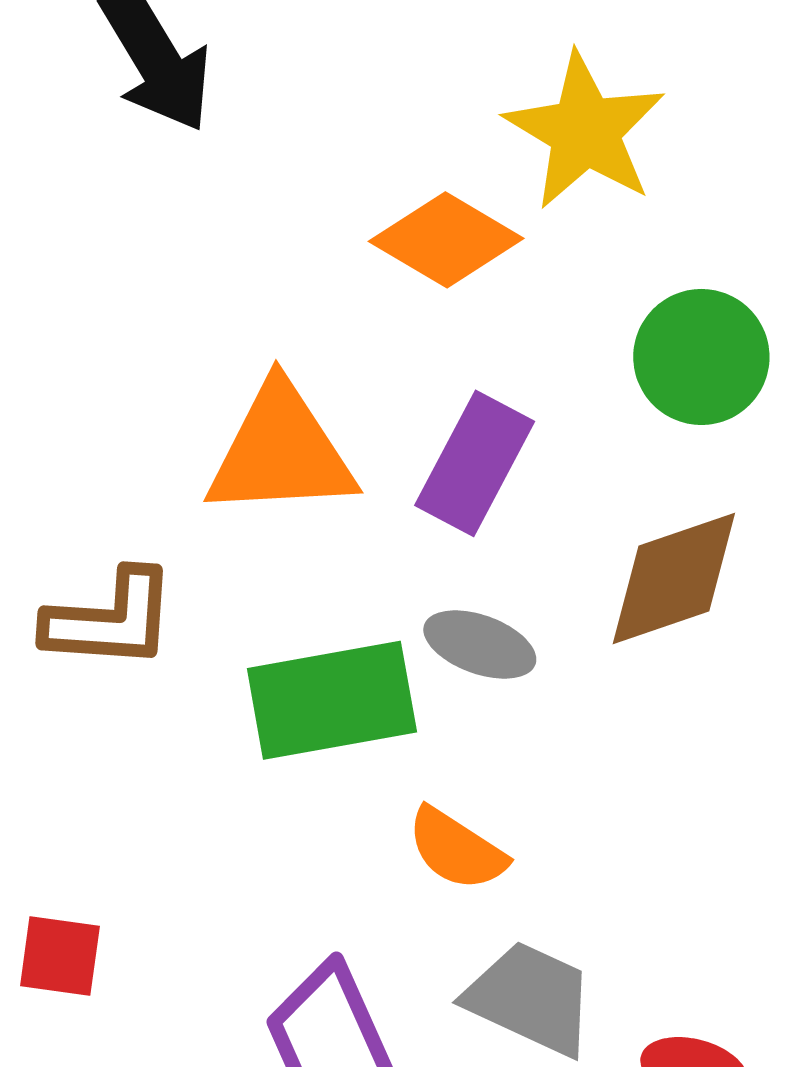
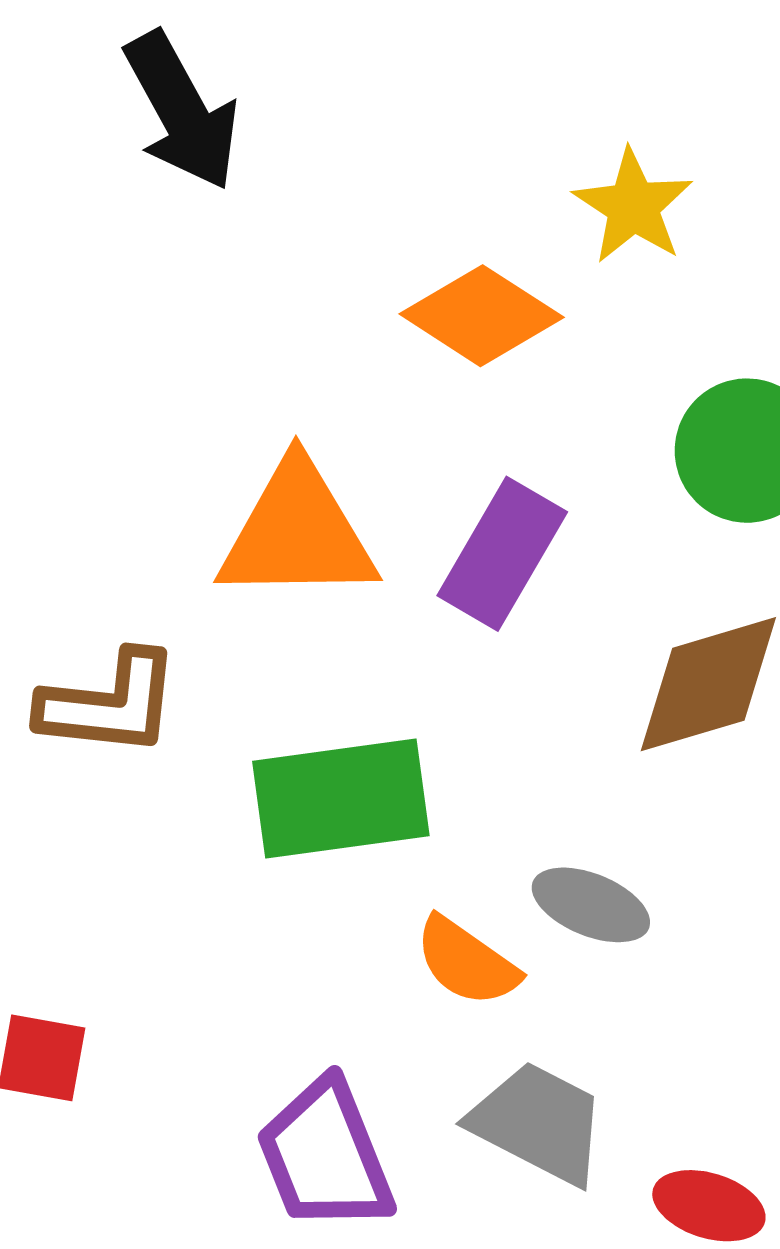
yellow star: (585, 131) -> (633, 206), size x0.7
gray ellipse: (480, 645) -> (591, 905), moved

